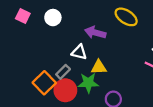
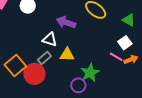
gray rectangle: (63, 72) -> (44, 58), moved
green star: (88, 83) -> (90, 73), moved, turned -30

